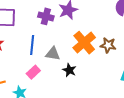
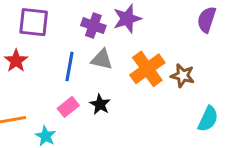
gray triangle: (53, 54) -> (102, 59), moved
black star: (69, 70) -> (100, 104), moved

